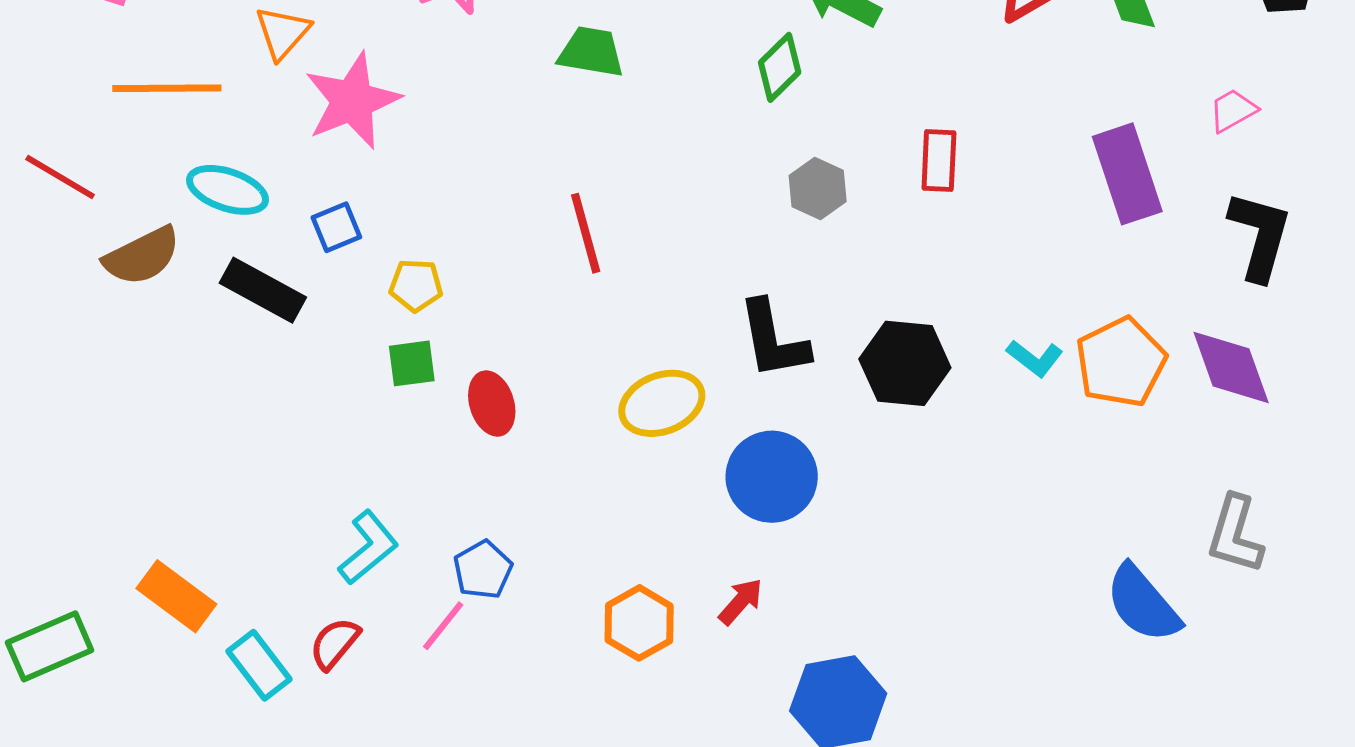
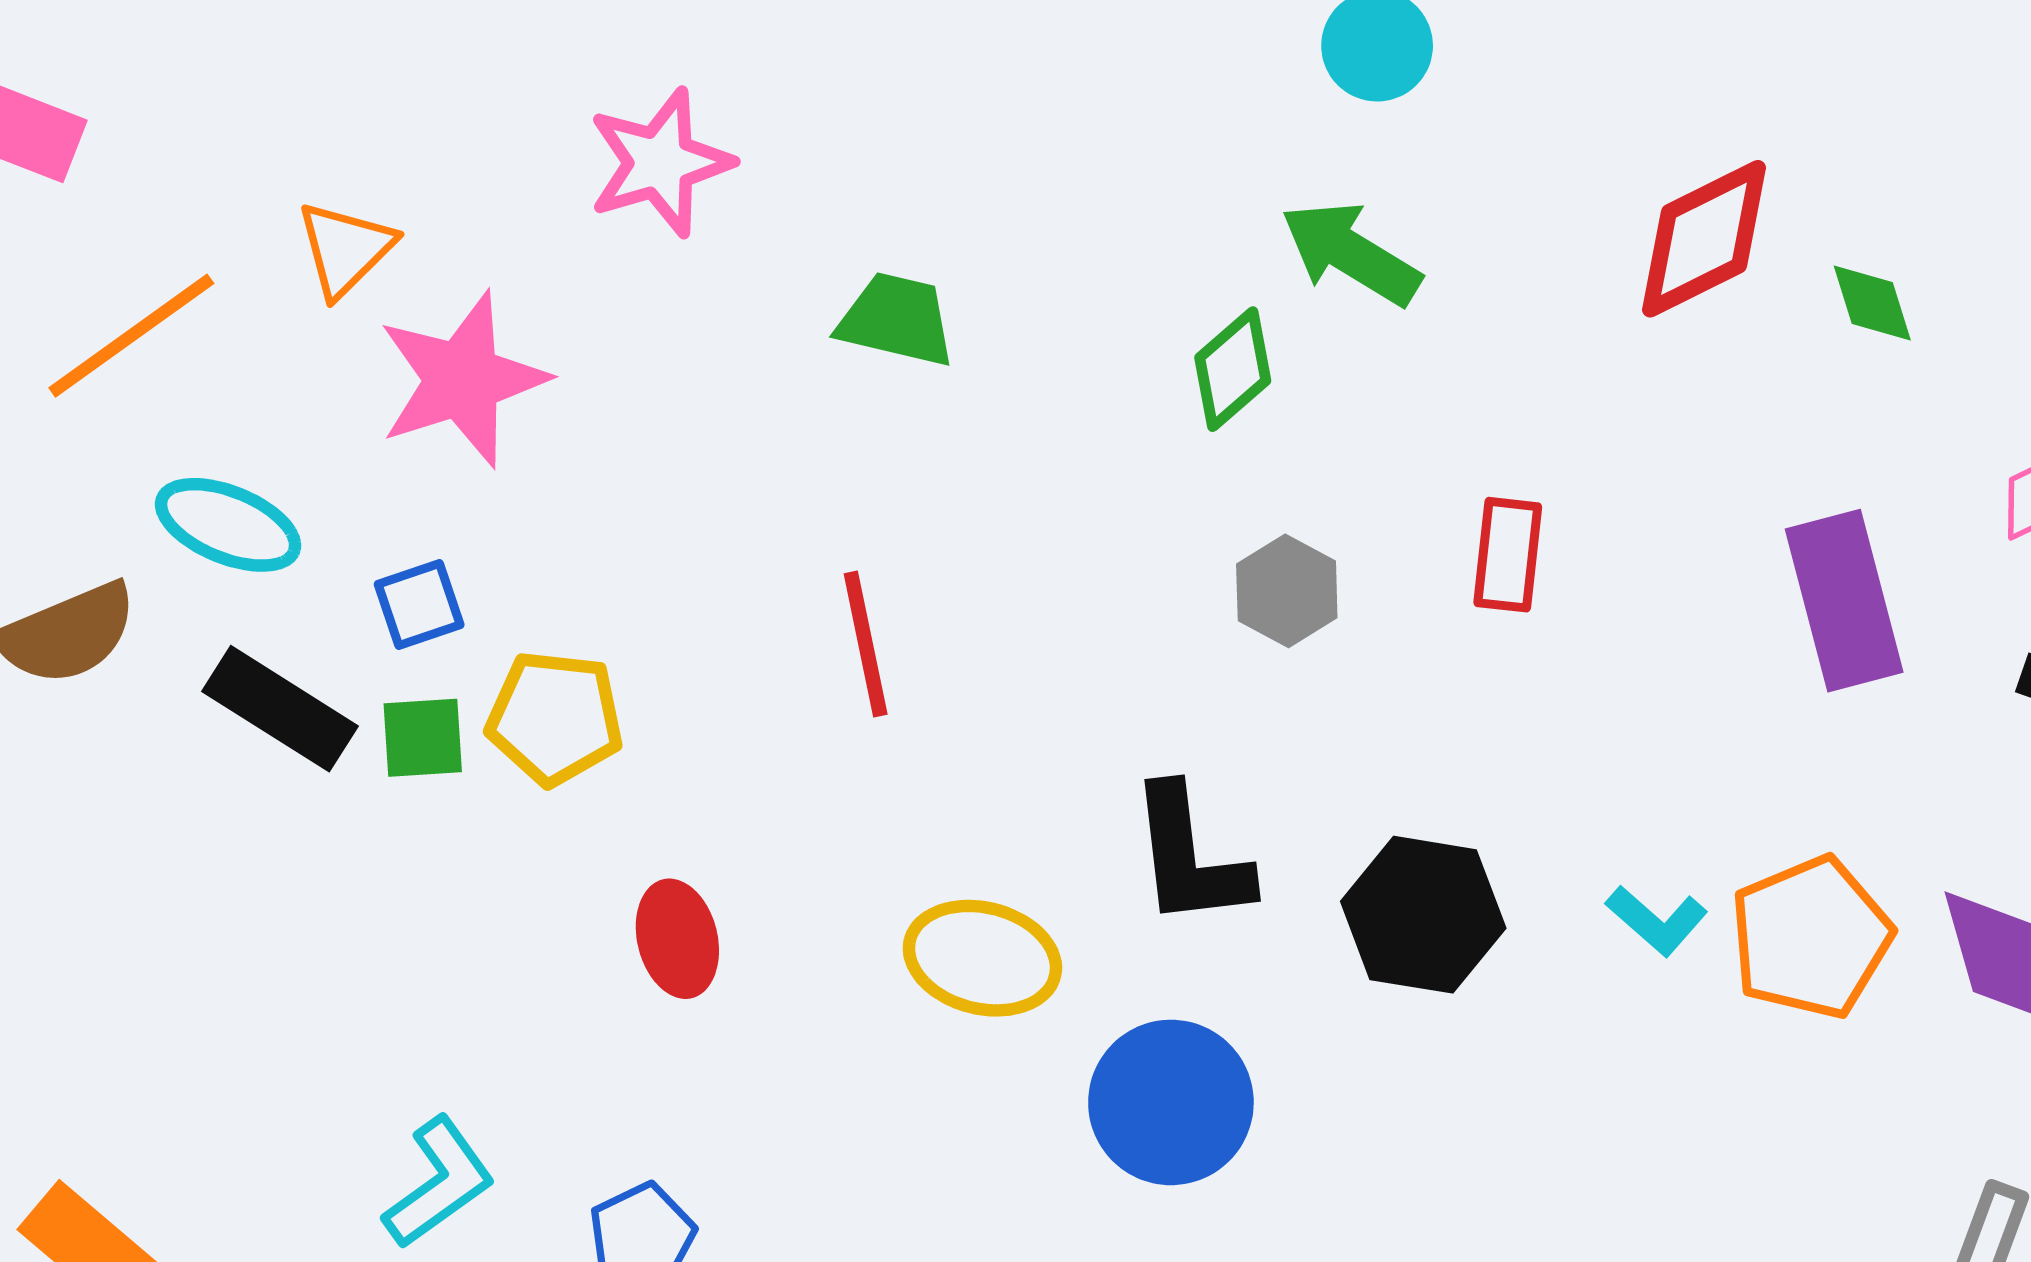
orange line: (167, 88) -> (131, 336), turned -39
yellow pentagon: (416, 285) -> (555, 718), size x1.4
green square: (412, 363) -> (423, 738), moved
yellow ellipse: (662, 403) -> (982, 958), turned 32

